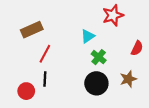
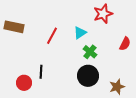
brown rectangle: (32, 30) -> (14, 27), moved, turned 36
red line: (45, 54) -> (52, 36), moved
brown star: (128, 79) -> (117, 87), moved

